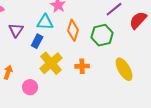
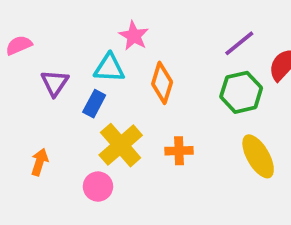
green hexagon: (102, 35) -> (241, 92), moved
pink circle: (30, 87) -> (98, 187), moved

